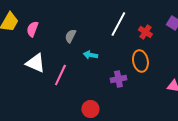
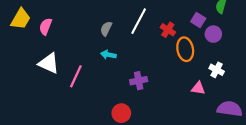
gray semicircle: (70, 36) -> (106, 29), moved
orange ellipse: (140, 61) -> (185, 49), moved
red circle: (90, 109) -> (121, 113), moved

